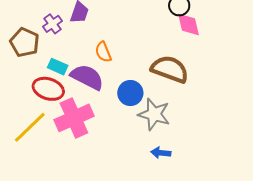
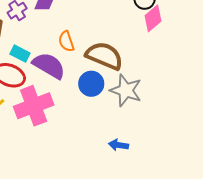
pink diamond: (189, 25) -> (153, 18), turned 60
brown semicircle: (170, 69) -> (104, 56), moved
gray star: (154, 114) -> (126, 90), moved

